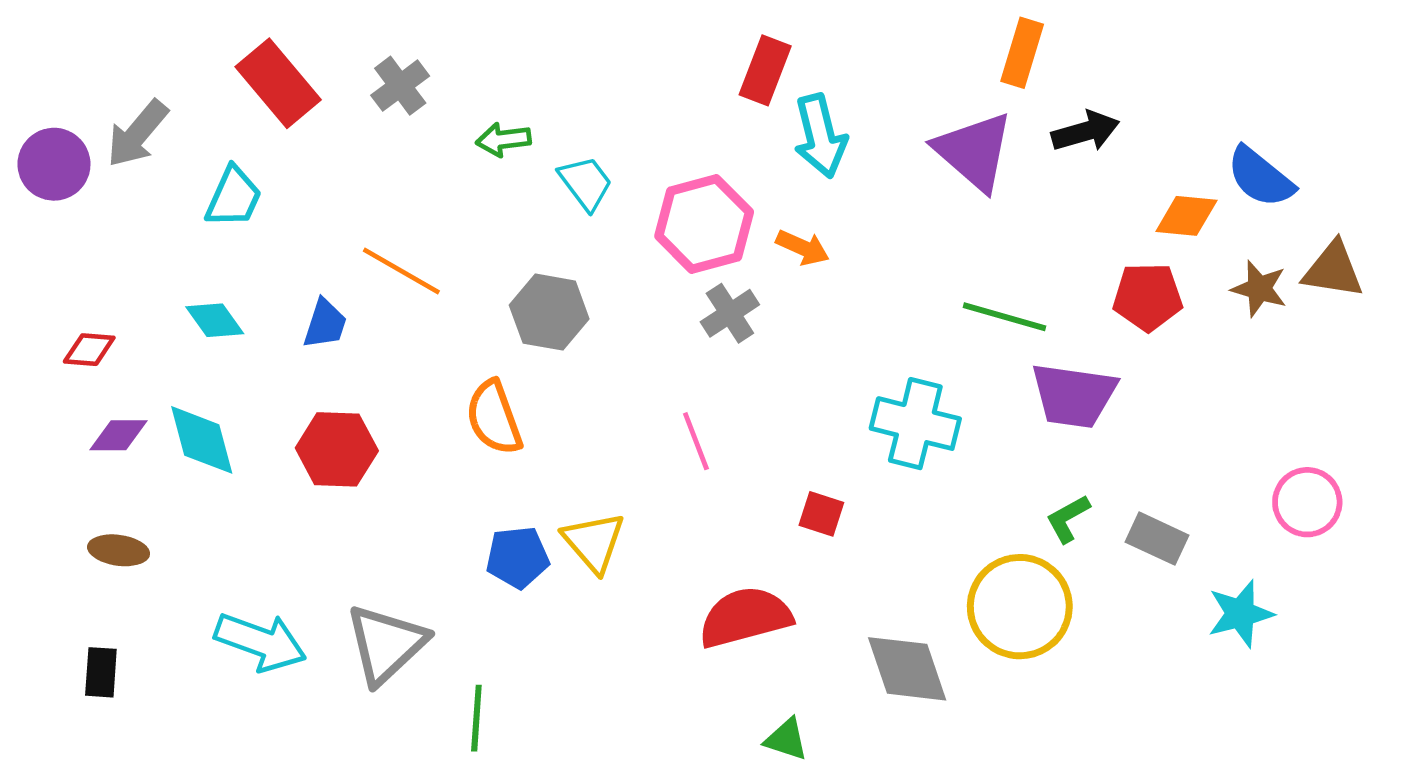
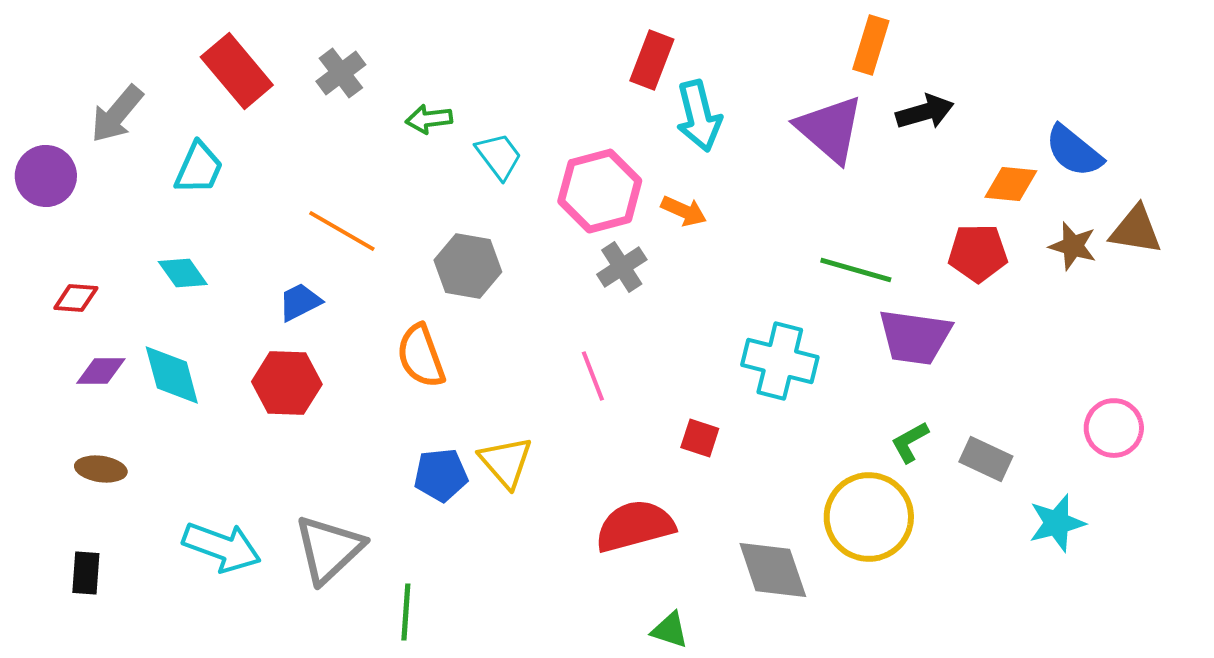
purple circle: (54, 164) -> (46, 176), moved
blue trapezoid: (325, 324) -> (300, 302), moved, turned -135

